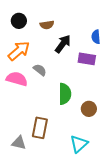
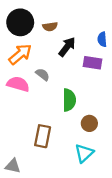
black circle: (19, 21) -> (20, 22), size x1.6
brown circle: (89, 109) -> (89, 123), moved
gray triangle: (19, 143) -> (13, 166), moved

